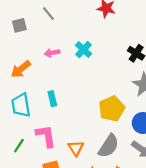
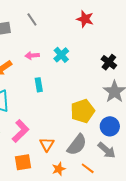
cyan rectangle: (52, 99) -> (39, 85), moved
pink L-shape: (46, 136) -> (20, 131), turned 50

